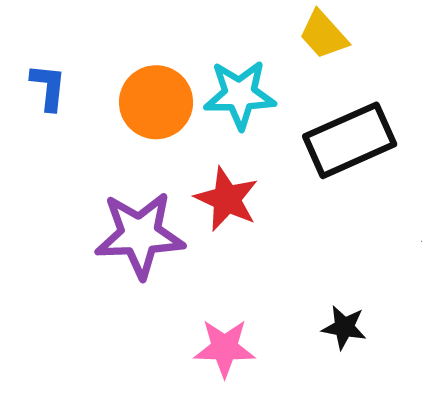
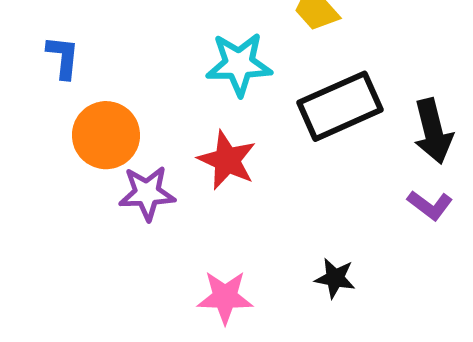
orange circle: (156, 102) -> (106, 135), moved
purple star: (140, 235) -> (147, 193), size x0.7

